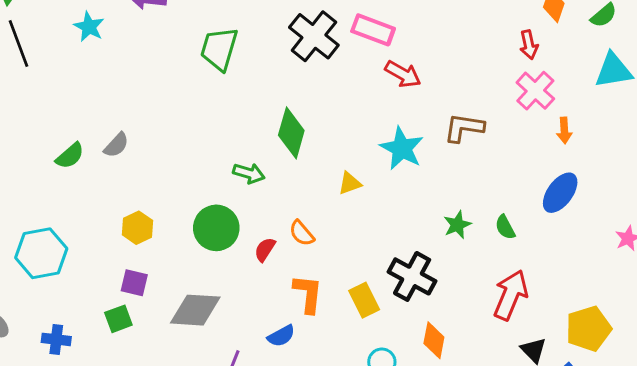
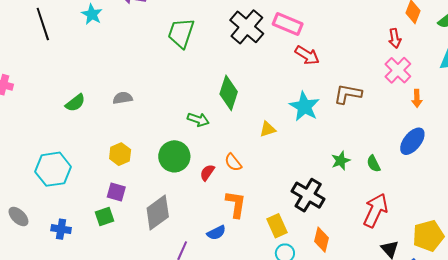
gray semicircle: (116, 145) -> (123, 98), moved, turned -144
yellow rectangle: (364, 300) -> (277, 226), moved
gray diamond: (195, 310) -> (158, 213), turned -42

